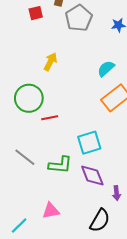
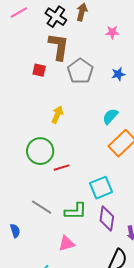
red square: (36, 13) -> (39, 70), turned 32
purple diamond: (92, 176) -> (107, 218), turned 35
pink triangle: (51, 211) -> (66, 243), moved

